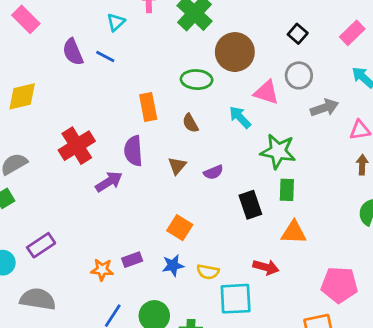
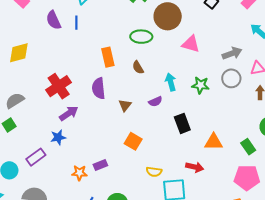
blue line: (105, 57) -> (76, 23), turned 64
gray circle: (299, 75) -> (231, 78), moved
cyan arrow: (240, 117) -> (171, 82), moved, turned 30
green star: (278, 151) -> (200, 85), size x0.7
brown triangle: (177, 166) -> (125, 105), moved
purple arrow: (109, 182) -> (69, 113), moved
green rectangle: (287, 190) -> (248, 147), moved, turned -35
blue star: (173, 265) -> (58, 137), moved

